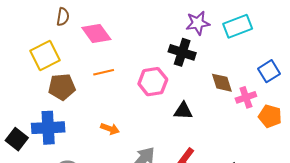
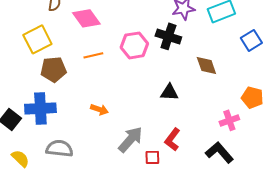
blue square: (269, 71) -> (251, 40), moved
pink hexagon: (153, 82) -> (134, 45), moved
pink cross: (246, 97) -> (229, 120), moved

